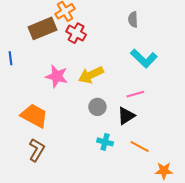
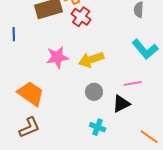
pink star: (57, 76) -> (57, 57), turned -30
orange line: (140, 146) -> (149, 137), moved
brown L-shape: (37, 150) -> (29, 127), turned 30

